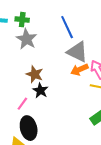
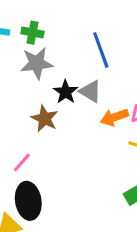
gray star: (27, 39) -> (37, 63), turned 30
gray triangle: (77, 52) -> (90, 91), moved, size x0.7
black star: (40, 90) -> (66, 92), moved

